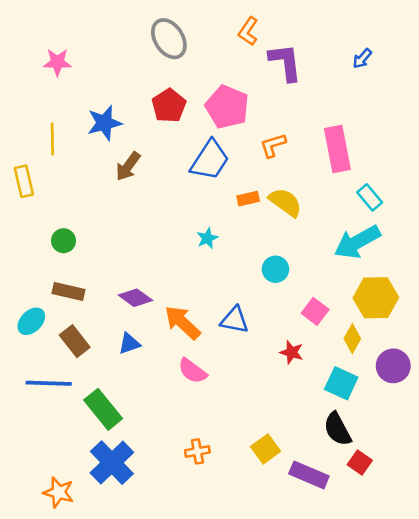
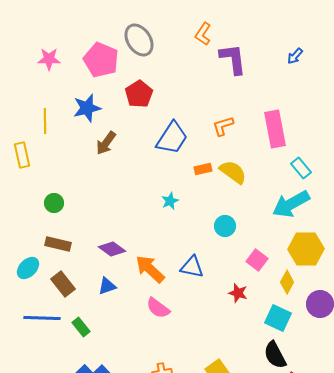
pink pentagon: (227, 107) -> (101, 60), moved
green rectangle: (103, 409) -> (81, 327), moved, size x0.6

